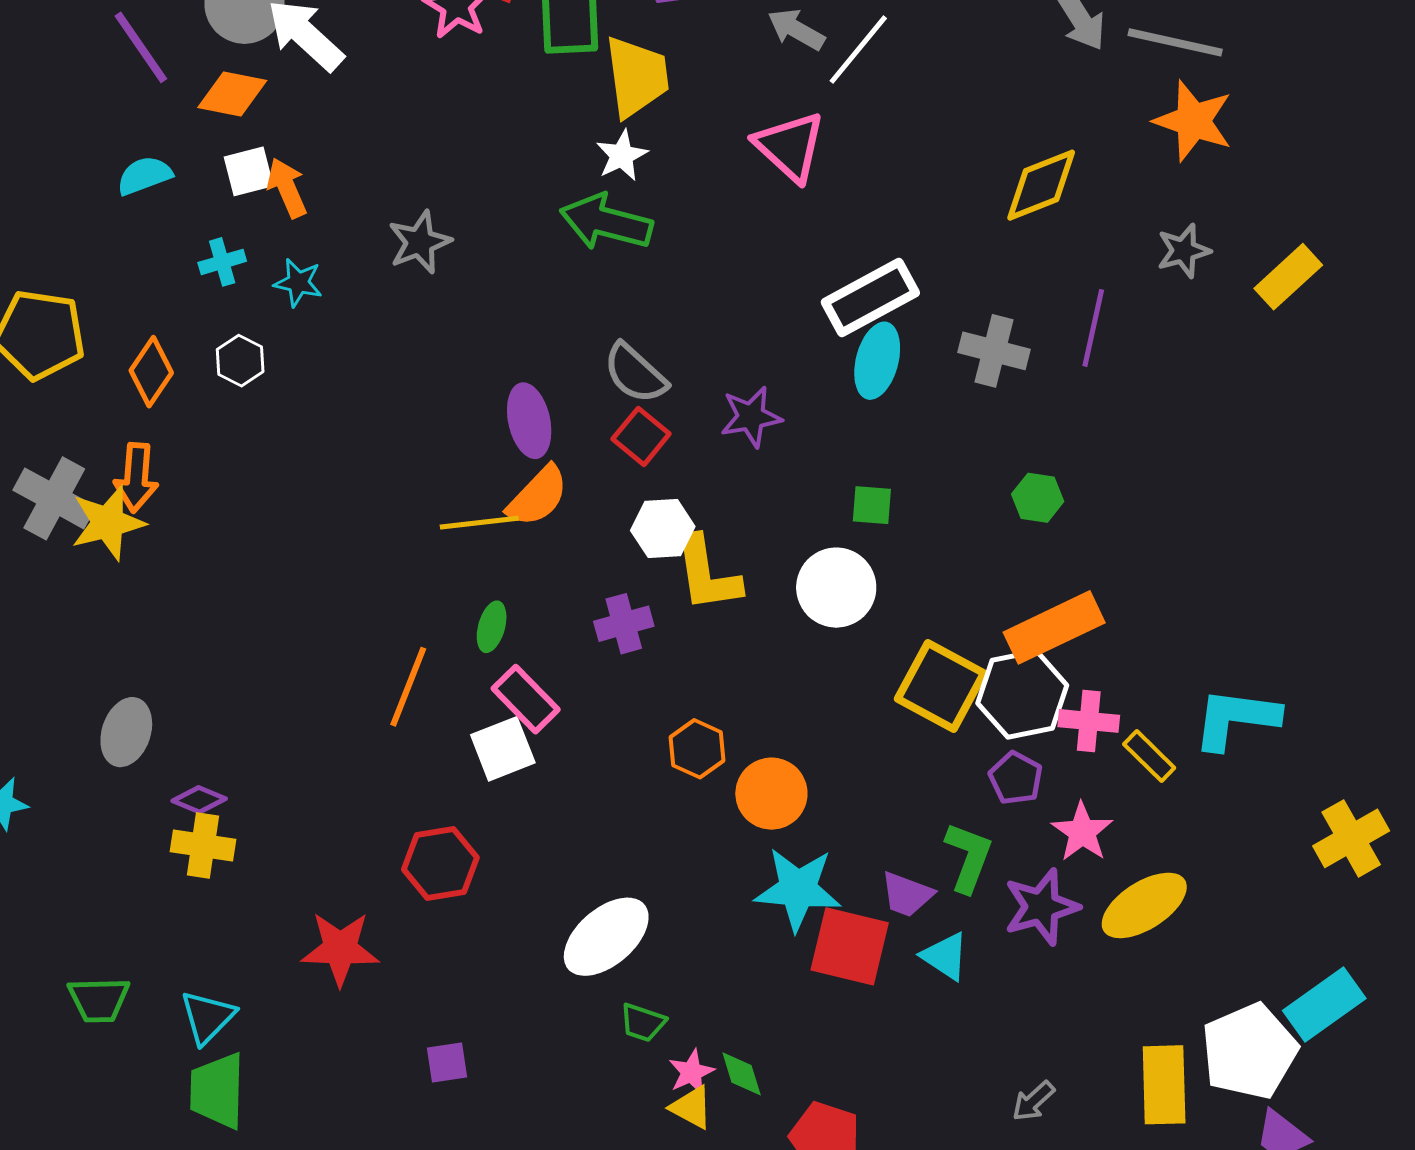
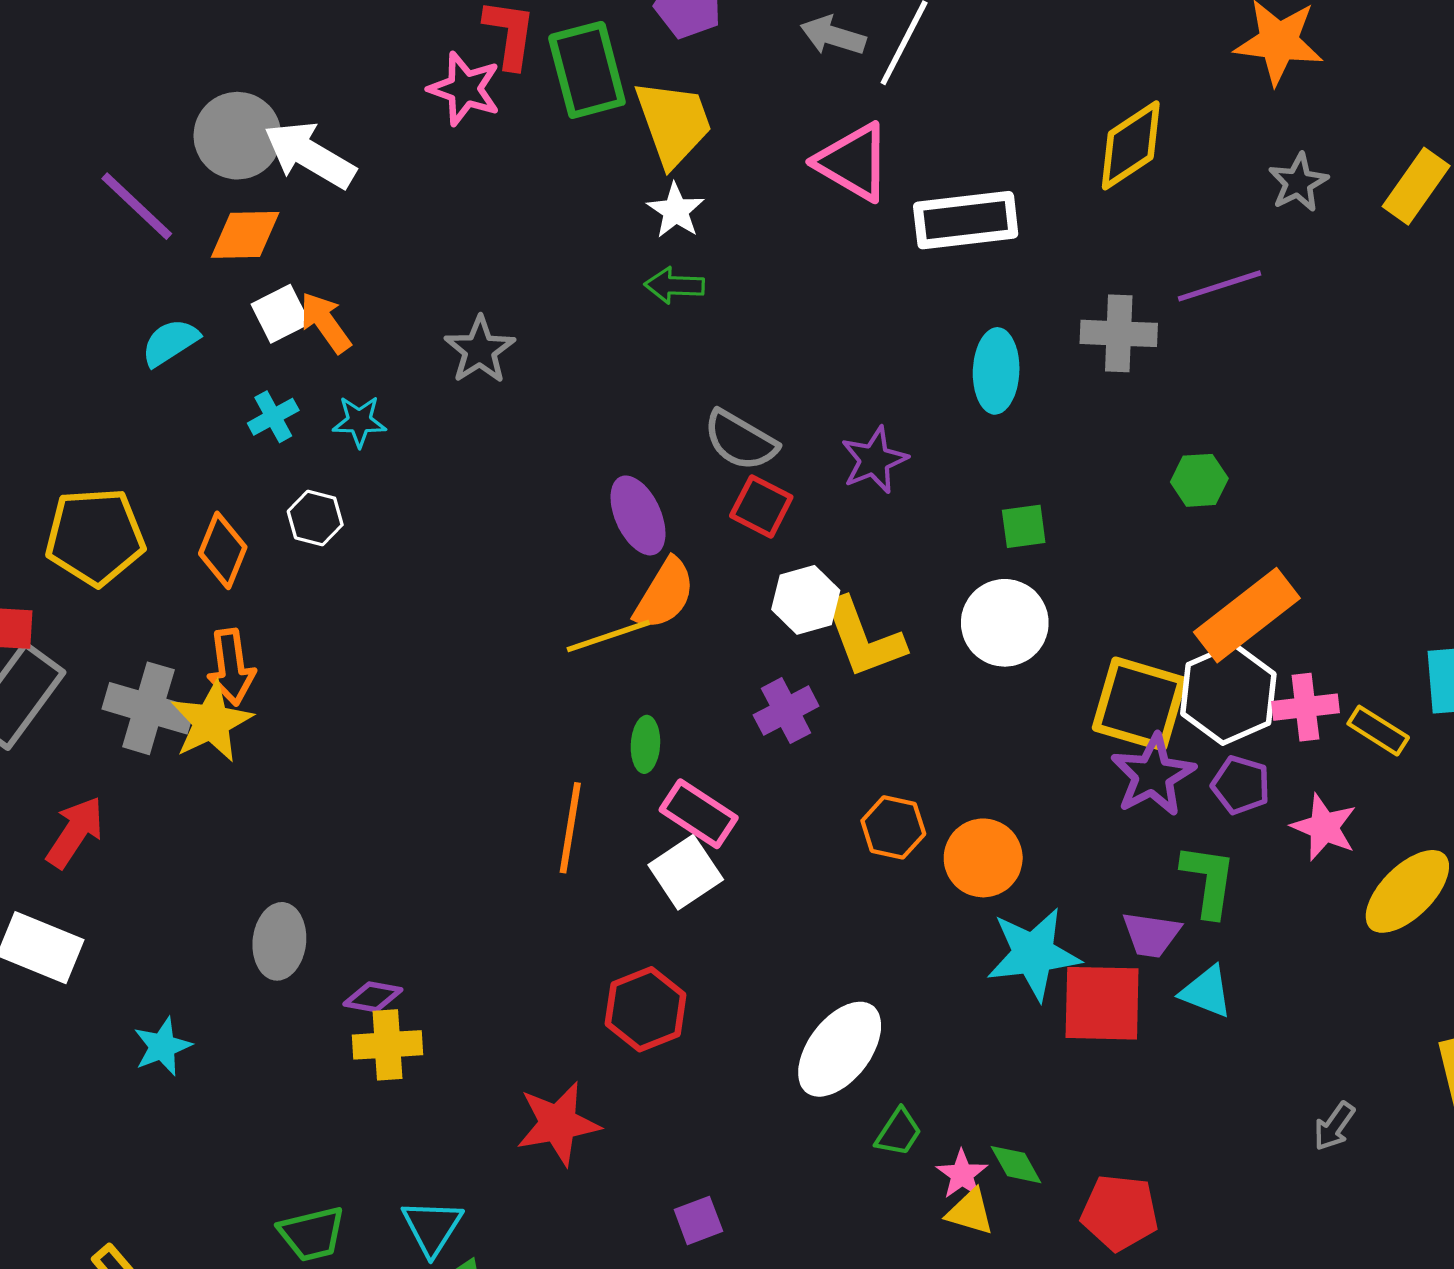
green arrow: (606, 222) -> (674, 285), size x0.6
white rectangle: (870, 298) -> (966, 220), moved, turned 34
purple line: (1093, 328) -> (1220, 286), turned 72
purple star: (1041, 907) -> (1153, 775), moved
green trapezoid: (643, 1022) -> (898, 1132), turned -63

